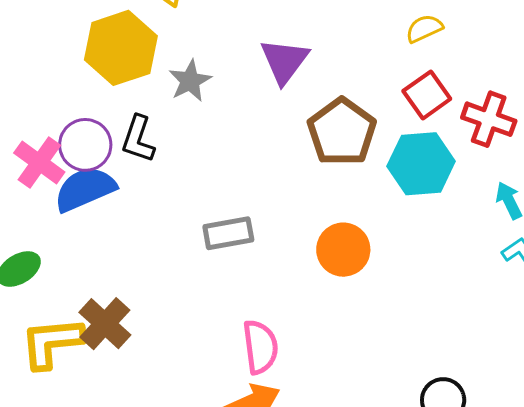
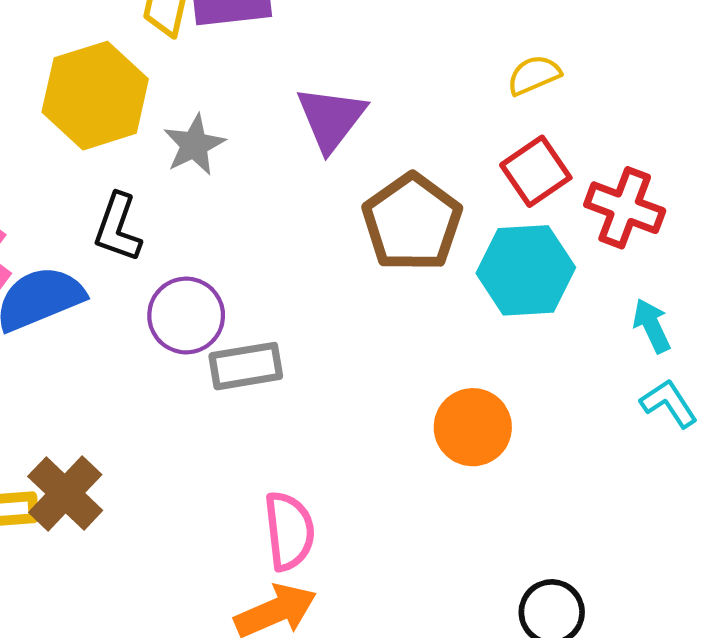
purple circle: (85, 145) -> (186, 315), moved
orange circle: (343, 250) -> (473, 427), moved

